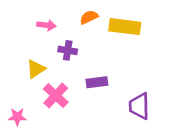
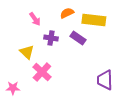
pink arrow: (46, 25) -> (35, 19), turned 48
yellow triangle: (36, 69) -> (27, 52), turned -42
purple rectangle: (97, 82) -> (78, 38), moved, turned 42

